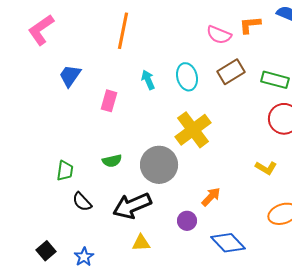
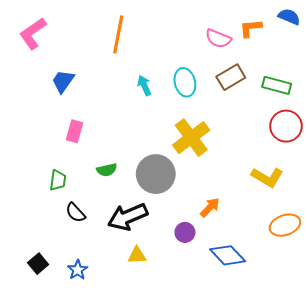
pink rectangle: (109, 101) -> (74, 131), moved
yellow L-shape: (266, 168) -> (267, 177), size x1.4

